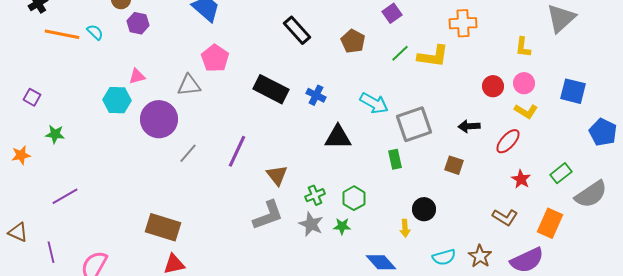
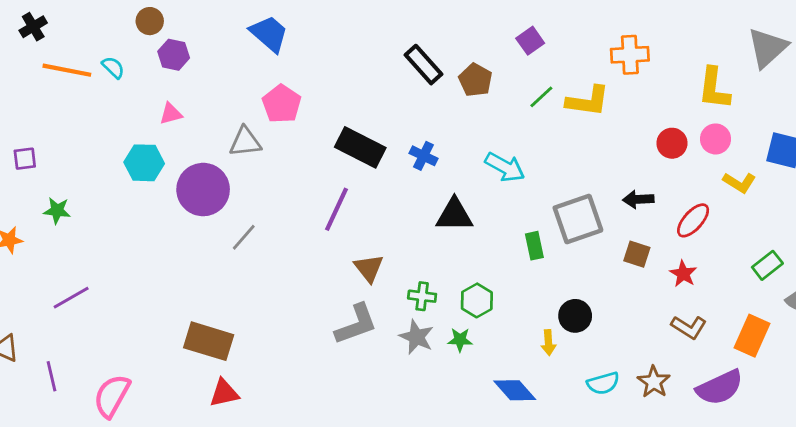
black rectangle: (297, 30) -> (423, 65), moved
yellow L-shape: (523, 47) -> (714, 88), size x1.5
pink triangle: (137, 76) -> (171, 114), moved
purple square: (32, 97) -> (25, 159), turned -36
yellow L-shape: (526, 111) -> (739, 183), moved
gray square: (414, 124) -> (578, 219), moved
purple line: (237, 151) -> (336, 209), moved
brown square: (454, 165) -> (637, 254), moved
red star: (521, 179) -> (683, 274), moved
green cross: (315, 195) -> (422, 296), turned 30

